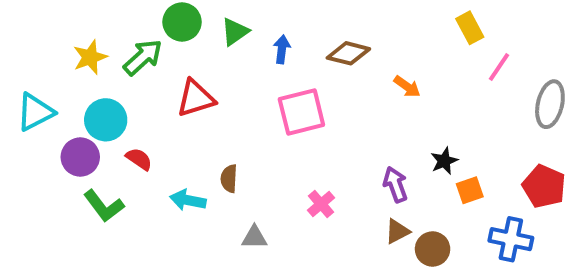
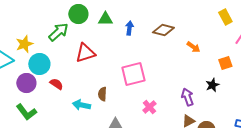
green triangle: (235, 32) -> (105, 19), turned 35
yellow star: (90, 57) -> (24, 44), moved
pink square: (301, 112) -> (133, 74), moved
orange square: (470, 190) -> (225, 63), moved
green L-shape: (104, 206) -> (26, 112), moved

